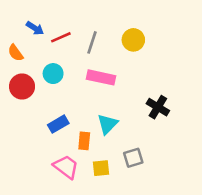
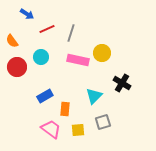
blue arrow: (35, 28) -> (27, 14), moved
yellow circle: (133, 40) -> (102, 53), moved
cyan triangle: (107, 124) -> (94, 96), moved

